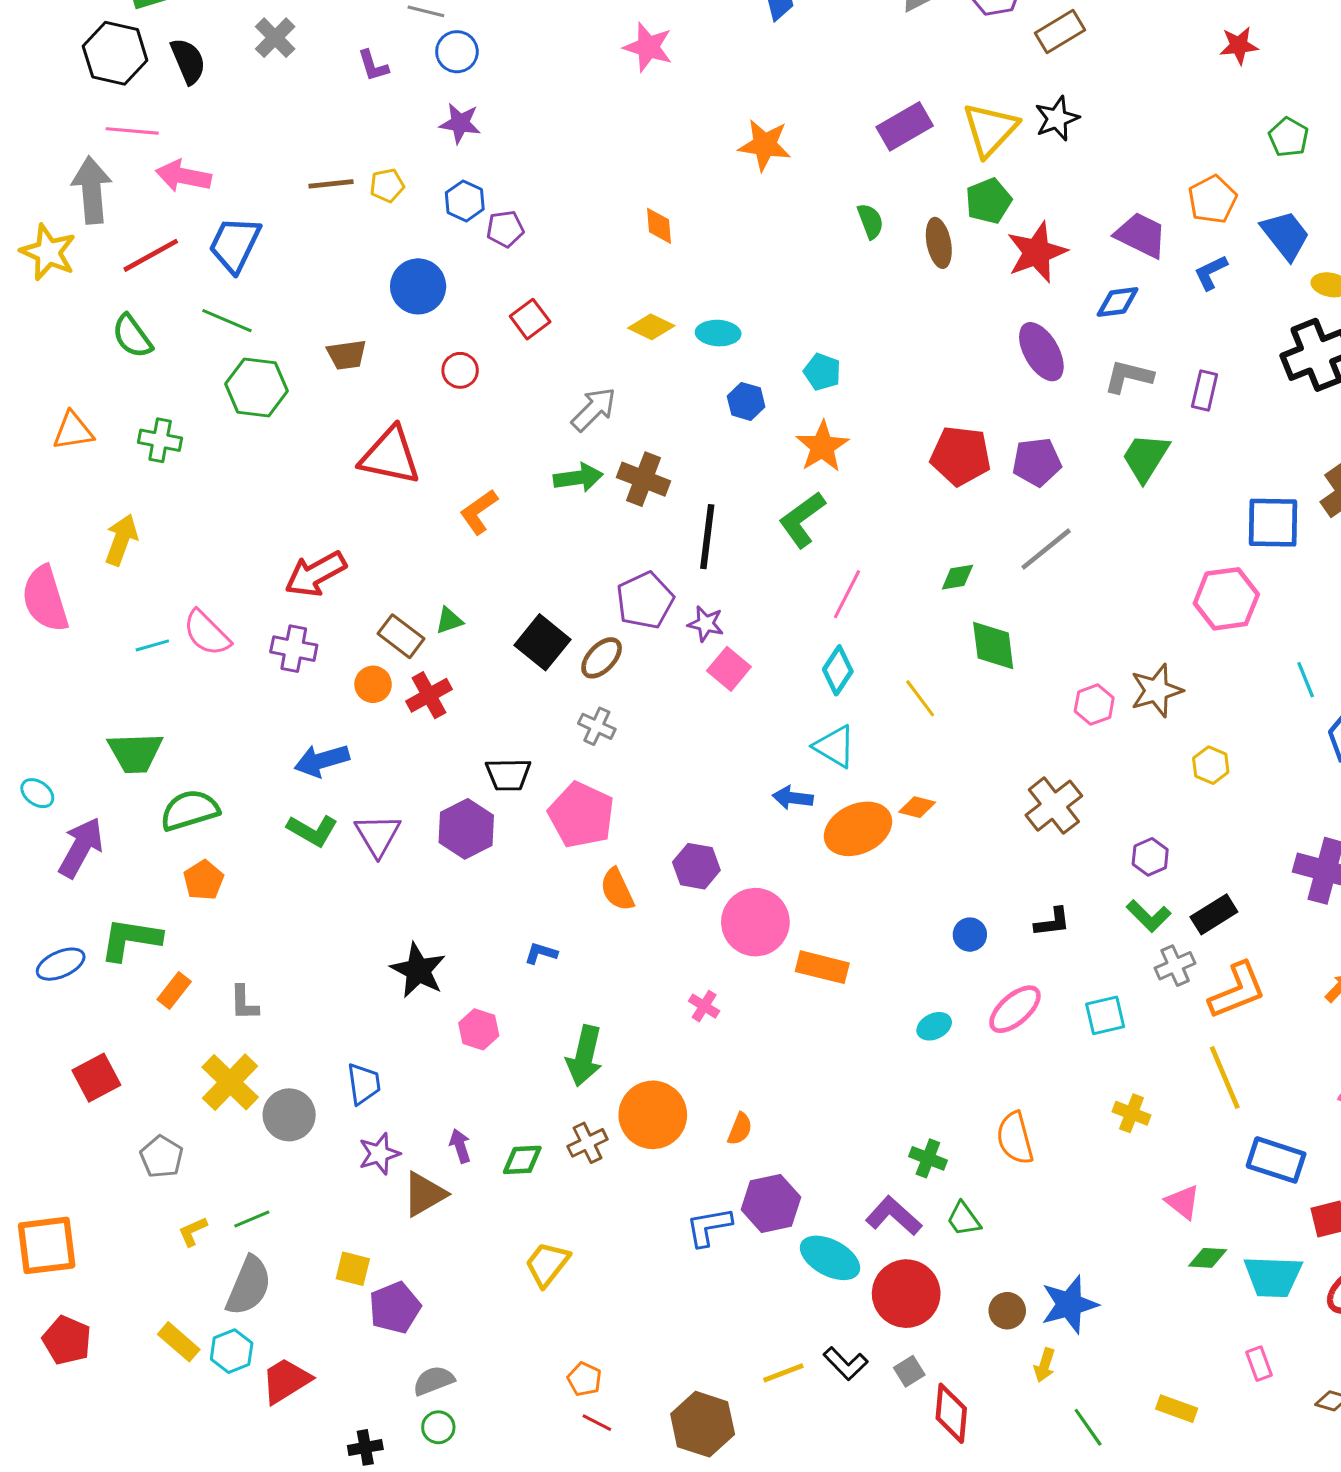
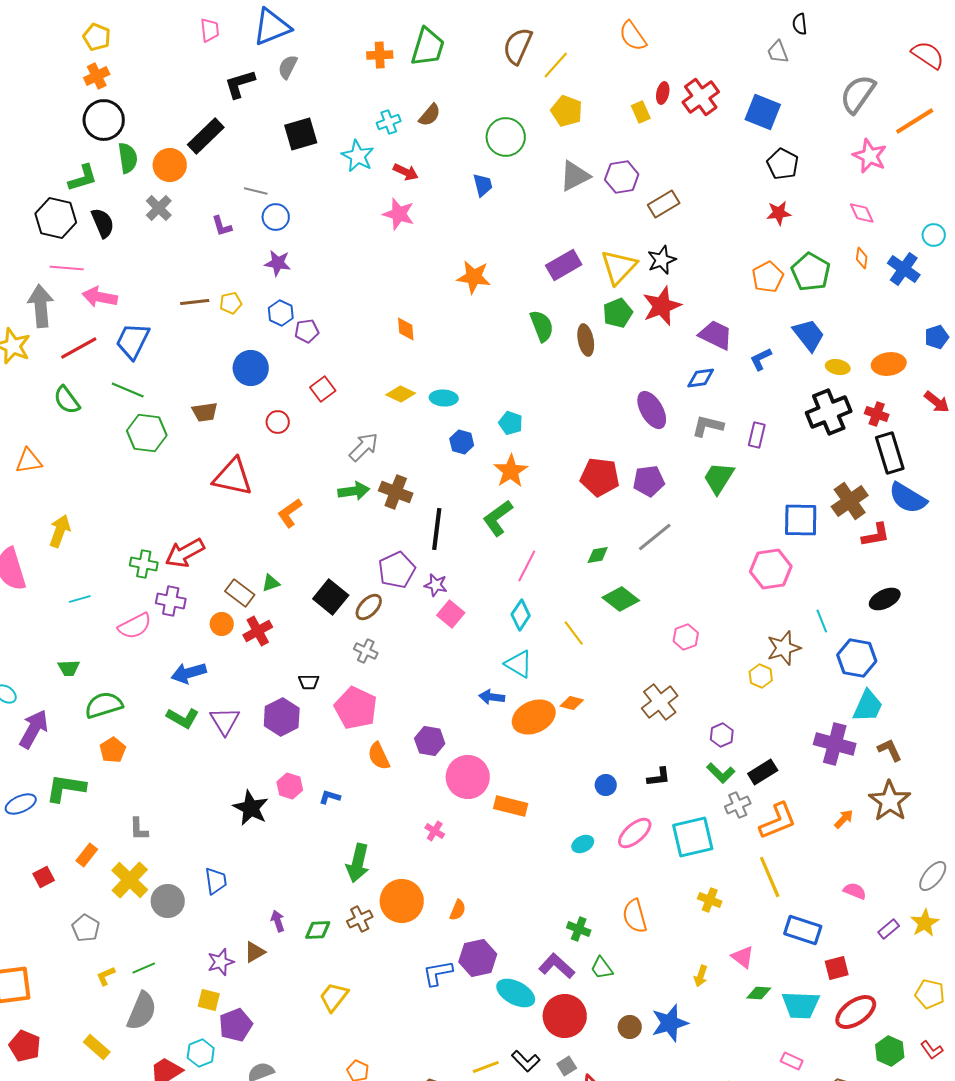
green pentagon: (1289, 137) -> (811, 272), size x1.5
orange pentagon: (1212, 199) -> (768, 277), moved
green semicircle: (870, 221) -> (542, 326), size x1.4
red star: (1037, 252) -> (662, 306), moved
green cross: (160, 440) -> (144, 564), moved
pink semicircle: (207, 633) -> (135, 626), moved, turned -72
green diamond: (993, 645) -> (621, 599), turned -45
brown star: (1156, 691) -> (784, 648), moved
green trapezoid: (135, 753) -> (69, 668), size x0.6
black trapezoid: (508, 774) -> (309, 682), size x0.7
orange rectangle: (174, 991) -> (87, 855), moved
cyan square: (1105, 1015) -> (693, 837), size x1.6
pink hexagon: (479, 1029) -> (290, 786), moved
red square: (96, 1078) -> (44, 877), size x0.7
purple star: (379, 1154) -> (221, 962), moved
brown triangle: (424, 1194) -> (255, 952), size x0.7
cyan hexagon: (232, 1351) -> (201, 1053), moved
pink rectangle: (1259, 1364) -> (792, 1061), turned -45
yellow arrow: (1044, 1365) -> (701, 976), moved

